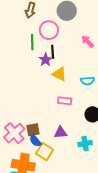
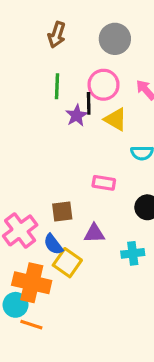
pink circle: (49, 30) -> (104, 85), moved
yellow triangle: (59, 74) -> (116, 119), moved
brown square: (33, 130) -> (62, 211), moved

